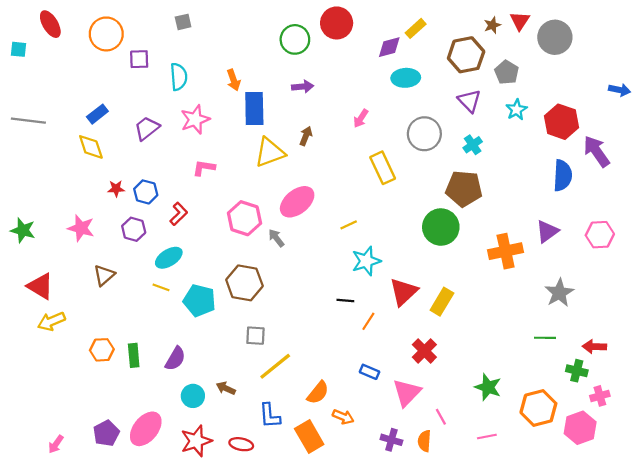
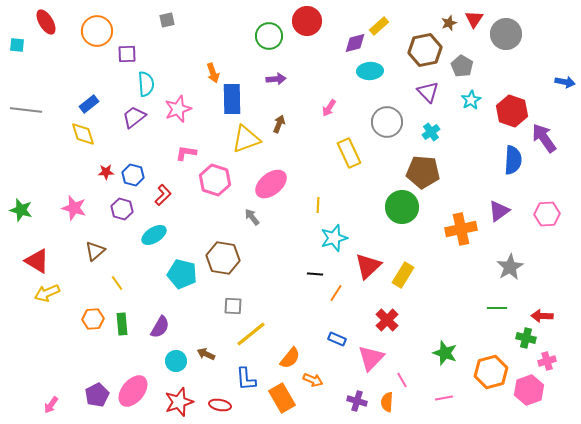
cyan semicircle: (179, 77) -> (146, 84), moved
pink hexagon: (244, 218) -> (215, 180), moved
yellow line: (349, 225) -> (318, 205), turned -63
yellow line: (161, 287) -> (117, 283), moved, turned 35

